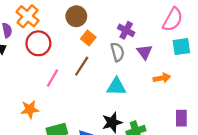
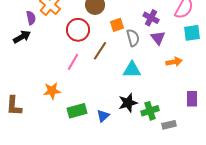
purple cross: (126, 30) -> (151, 18), moved
orange square: (88, 38) -> (117, 25), moved, turned 32
red circle: (38, 43) -> (78, 30), moved

